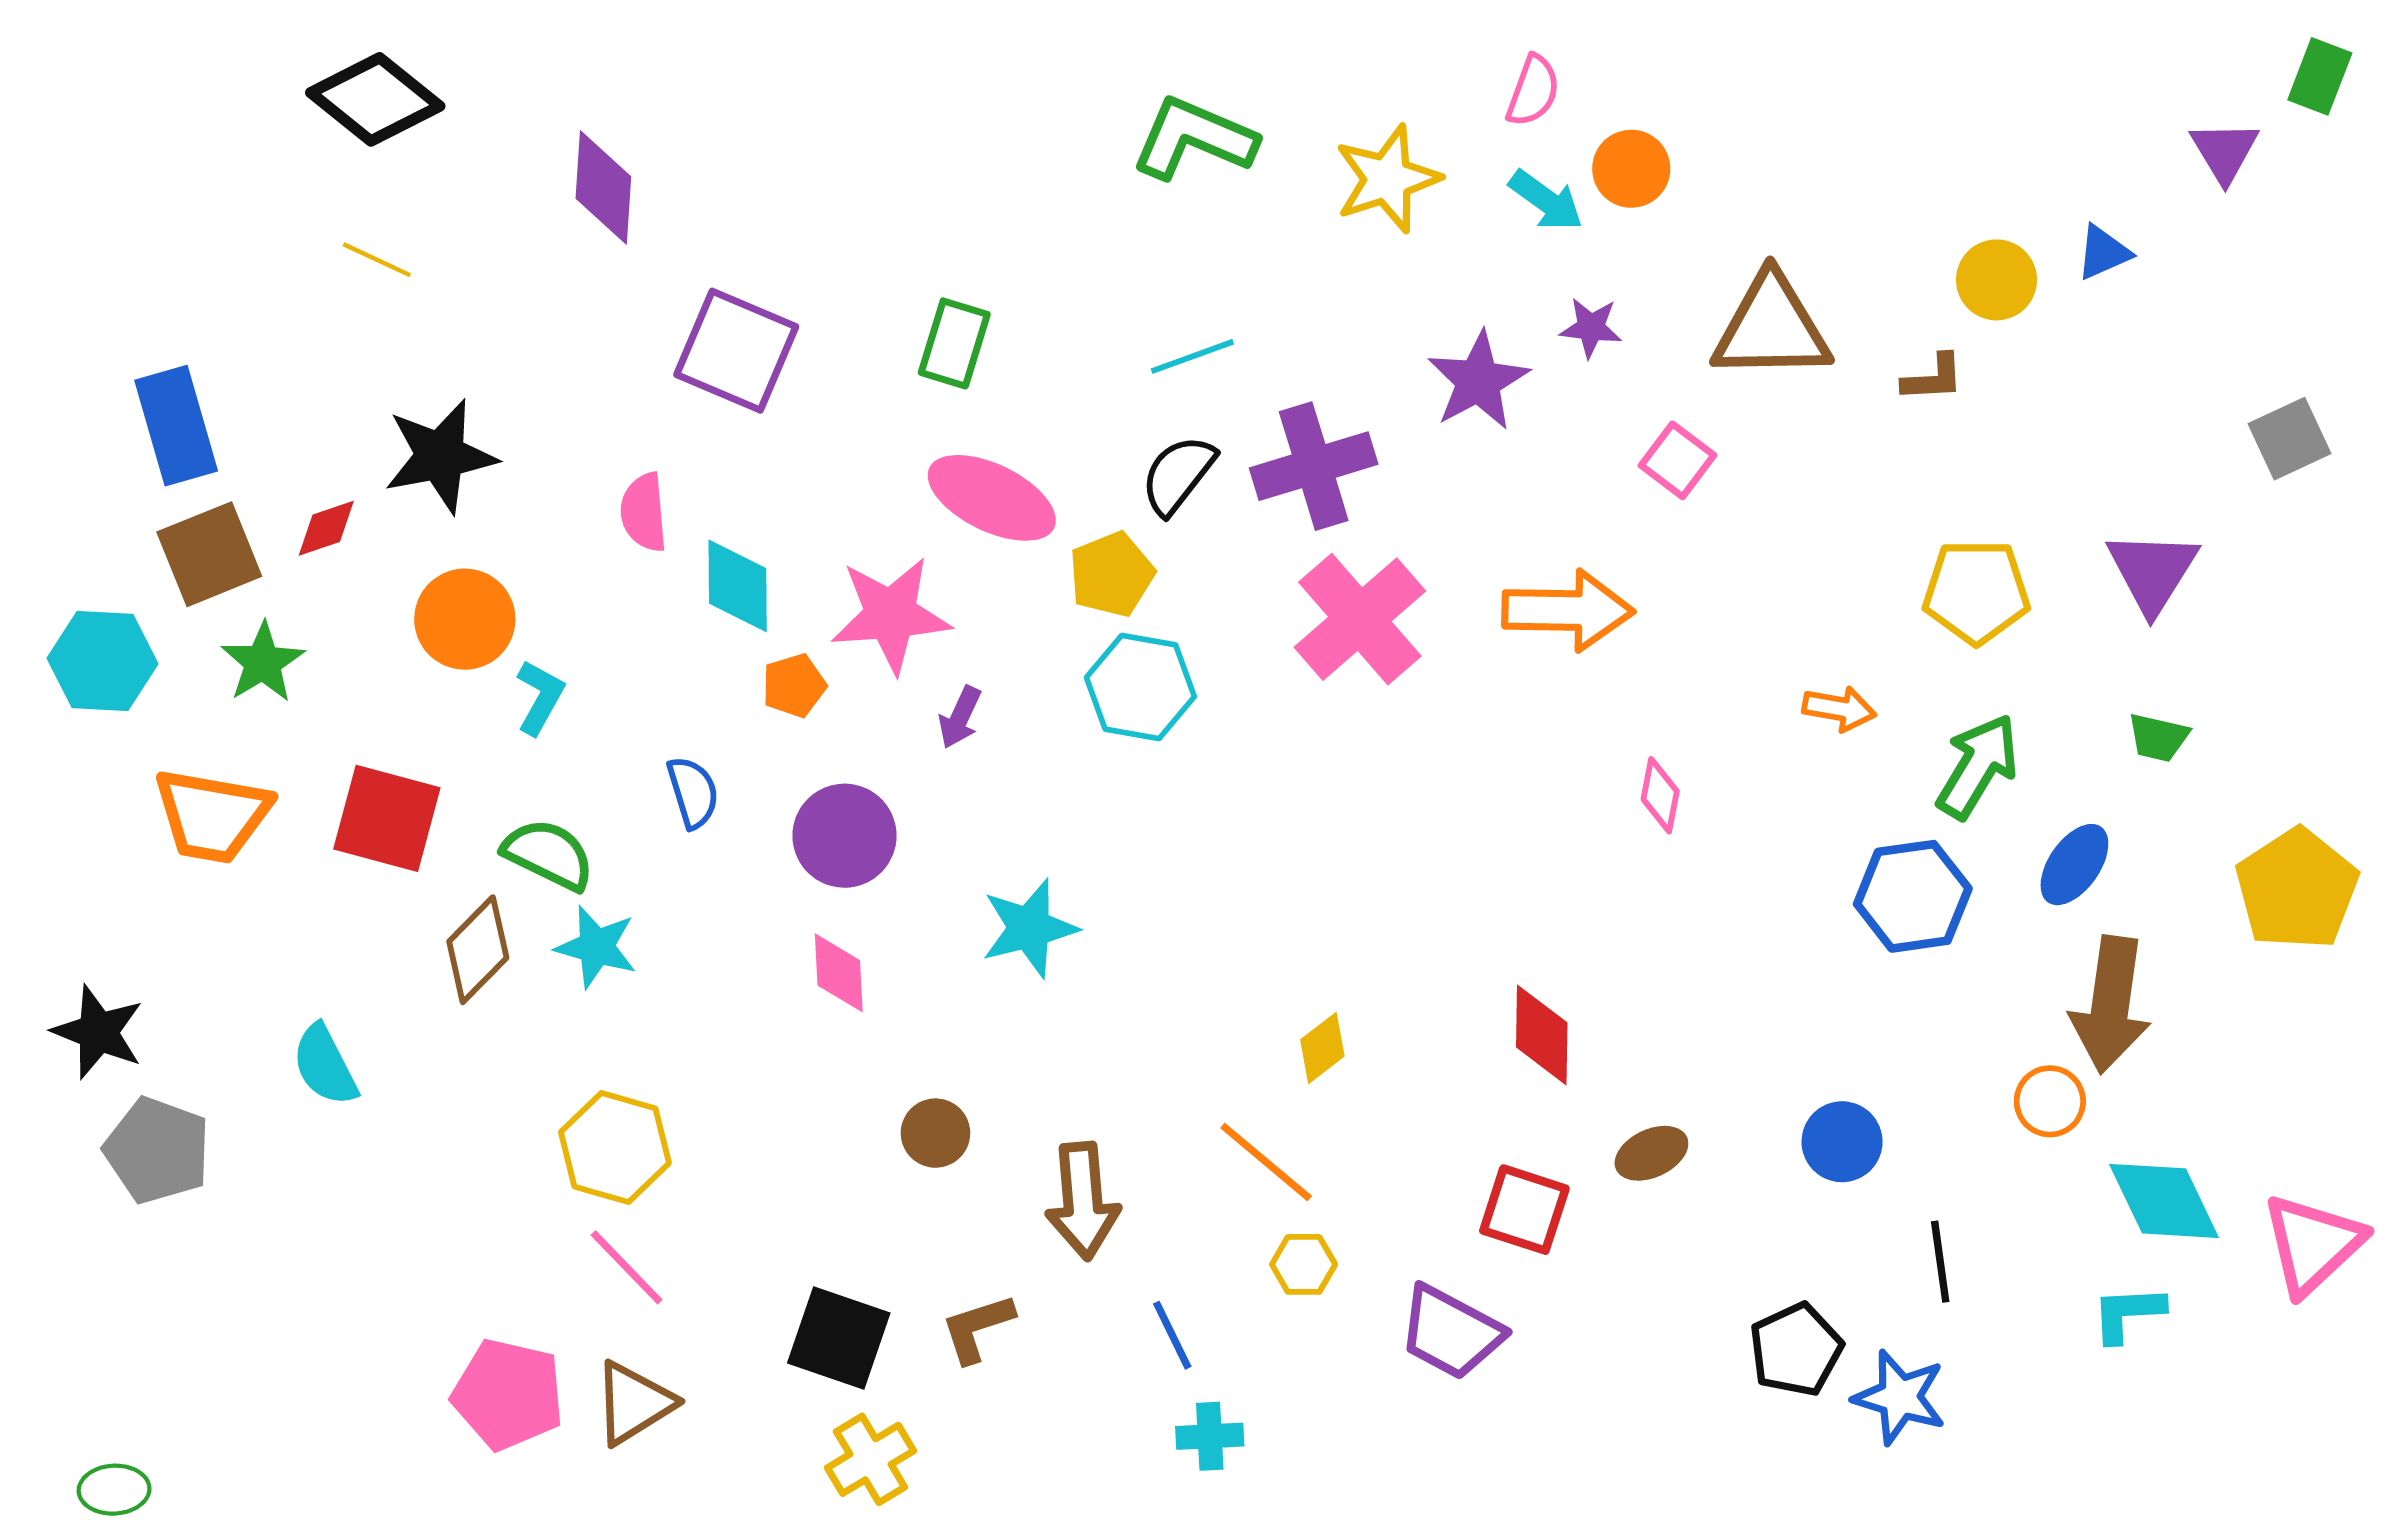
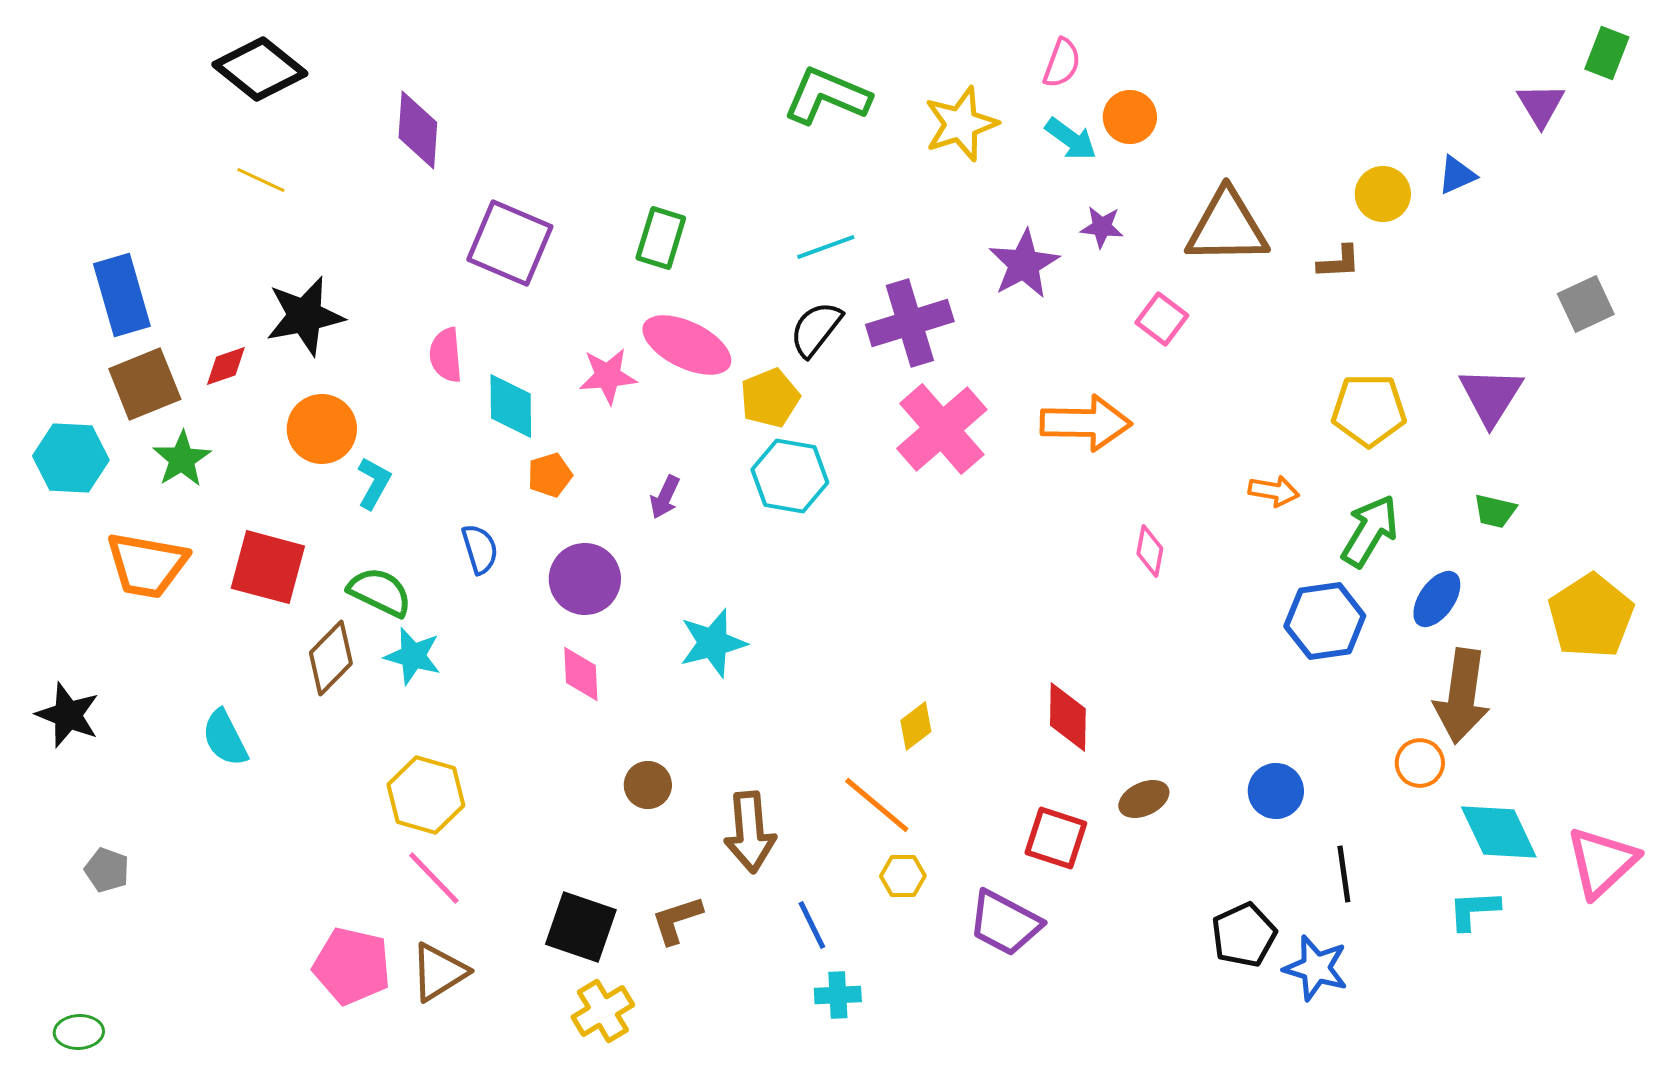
pink star: (891, 615) -> (608, 376), moved, size x0.7
gray pentagon: (157, 1150) -> (107, 870), moved, size x0.6

